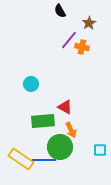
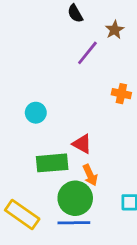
orange cross: (82, 47) -> (121, 94), moved
blue line: (44, 160) -> (74, 223), moved

